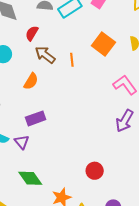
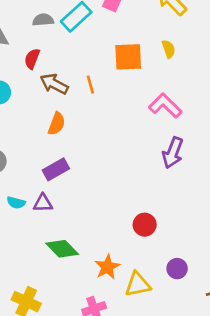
orange square: (103, 44) -> (128, 57), turned -30
orange semicircle: (31, 81) -> (57, 124), moved
purple triangle: (22, 142) -> (43, 203), turned -42

